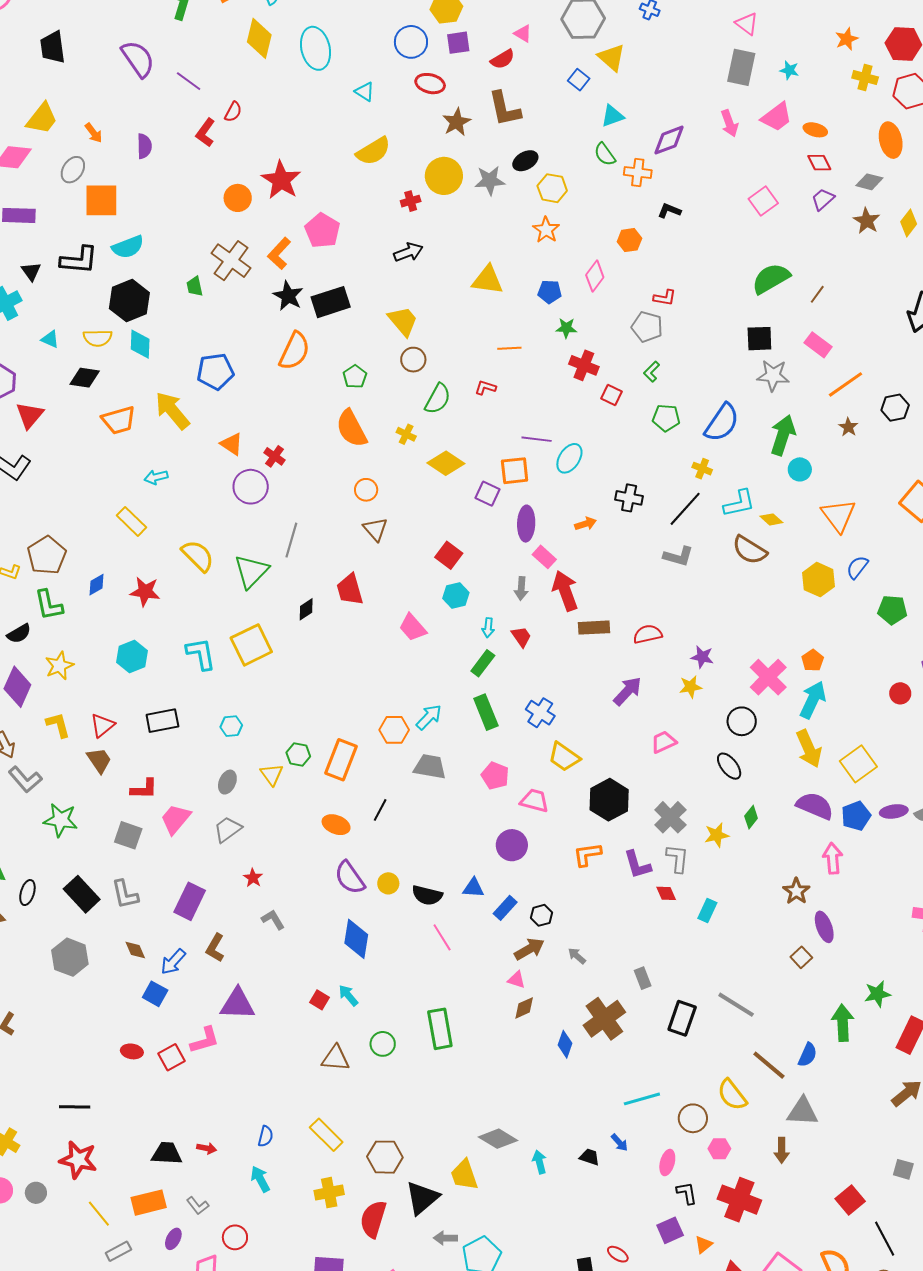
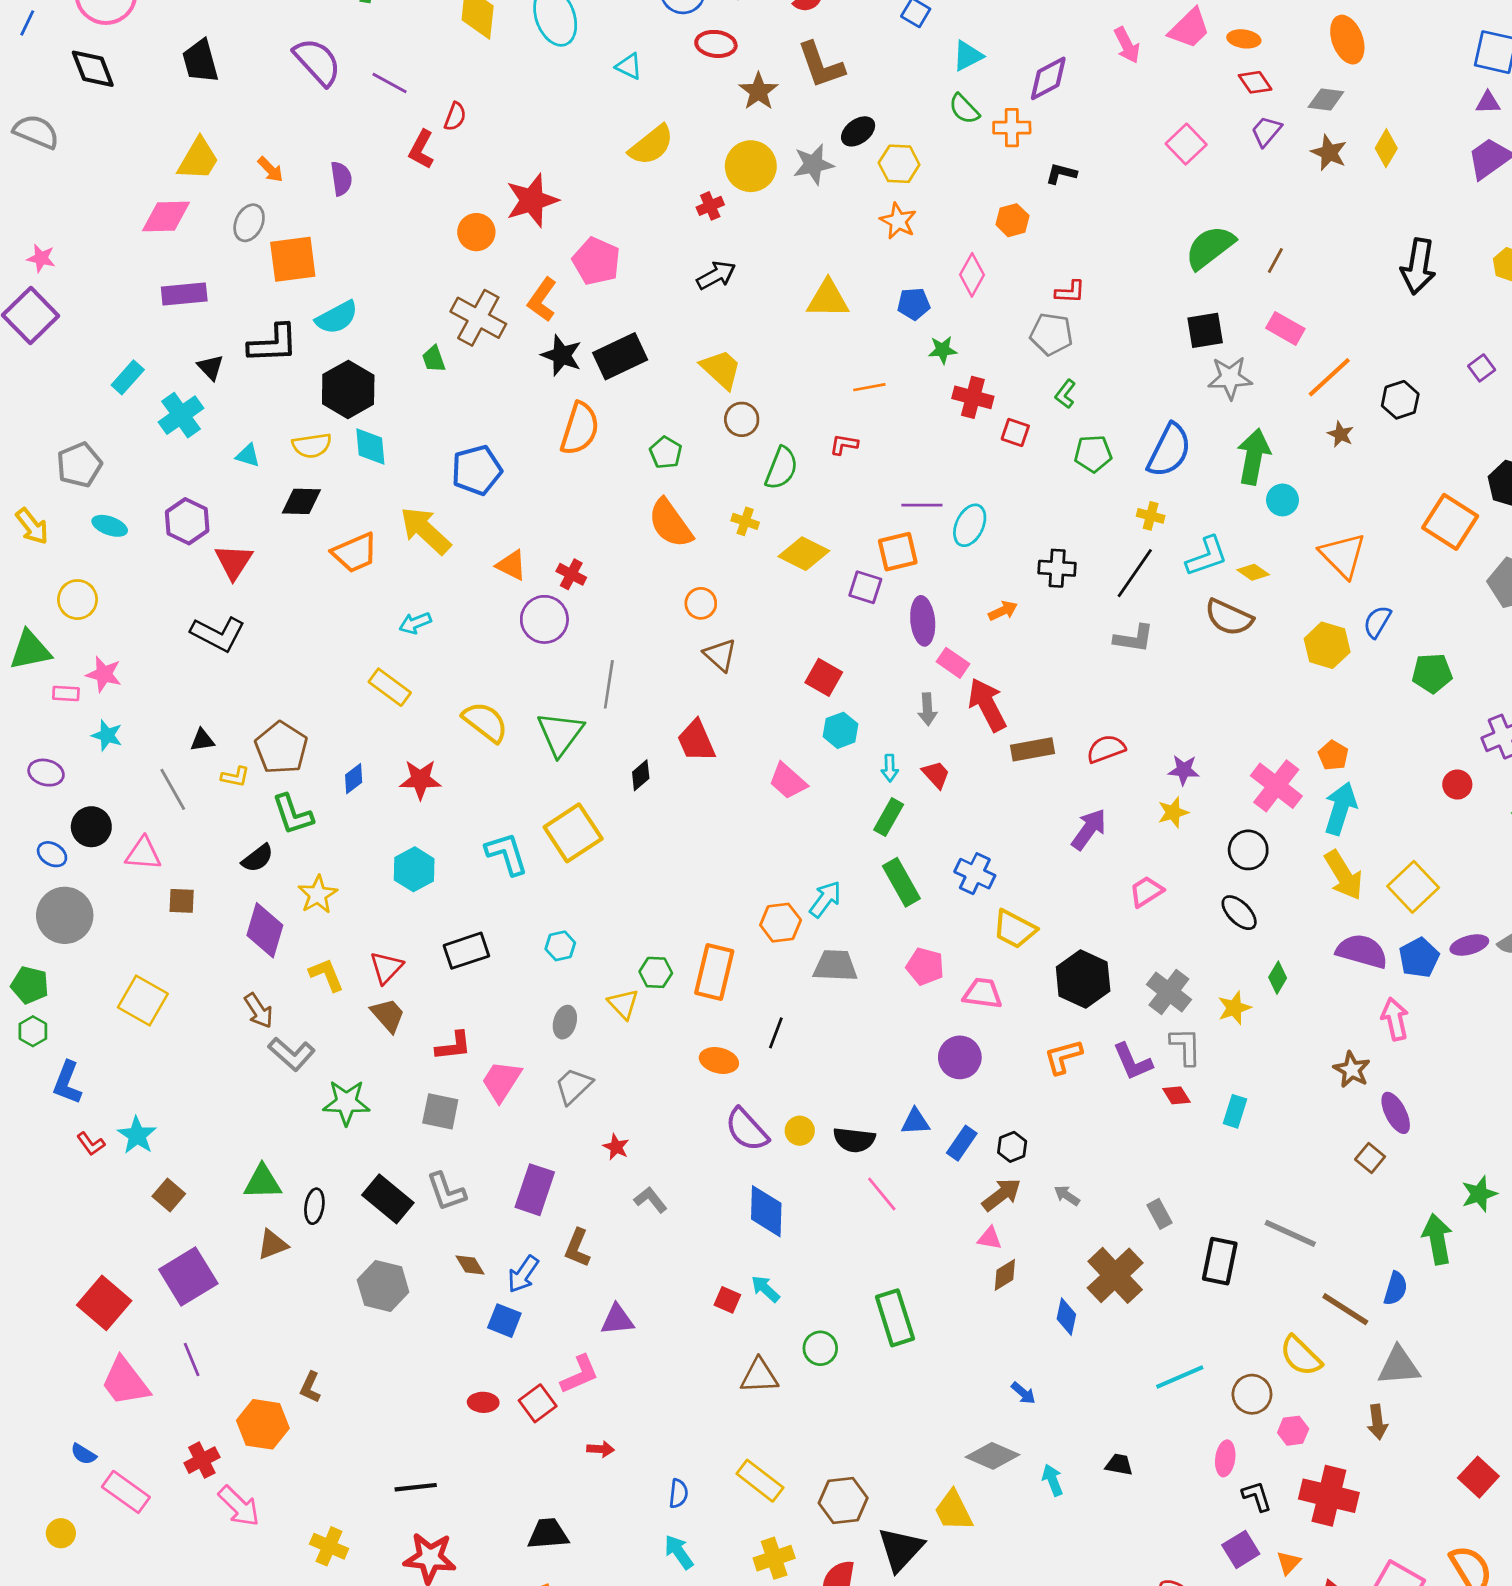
red star: (281, 180) -> (532, 200), turned 30
purple triangle: (237, 1004) -> (617, 1320), size x0.7
blue arrow: (619, 1143) -> (1023, 1393), moved
red arrow: (207, 1148) -> (601, 1449), moved

